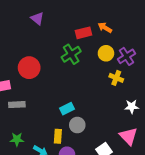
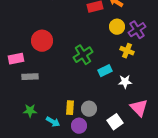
green cross: (71, 54) -> (83, 55), moved
white star: (132, 107) -> (125, 82), moved
cyan rectangle: (67, 109) -> (105, 71), moved
gray circle: (77, 125) -> (89, 109), moved

